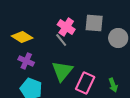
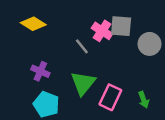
pink cross: (66, 27) -> (102, 31), moved
yellow diamond: (22, 37) -> (33, 24), moved

